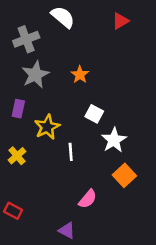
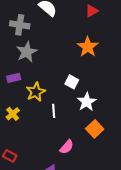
gray cross: (26, 39) -> (20, 25), turned 30
orange star: (80, 75) -> (88, 47), moved, size x1.5
purple rectangle: (18, 109) -> (14, 78), turned 64

